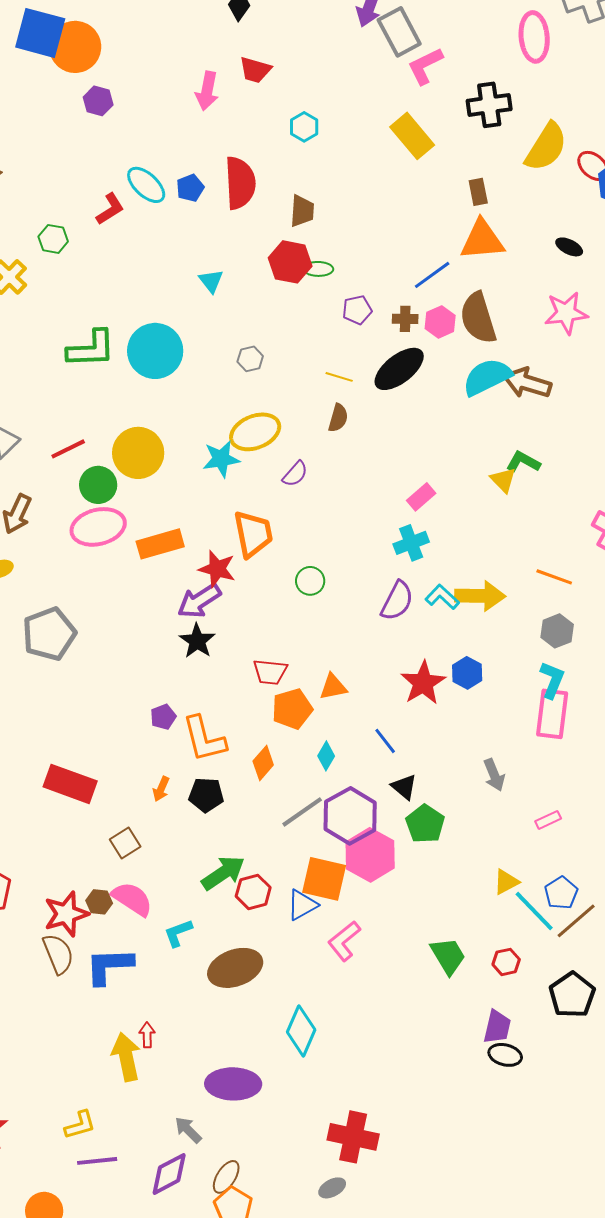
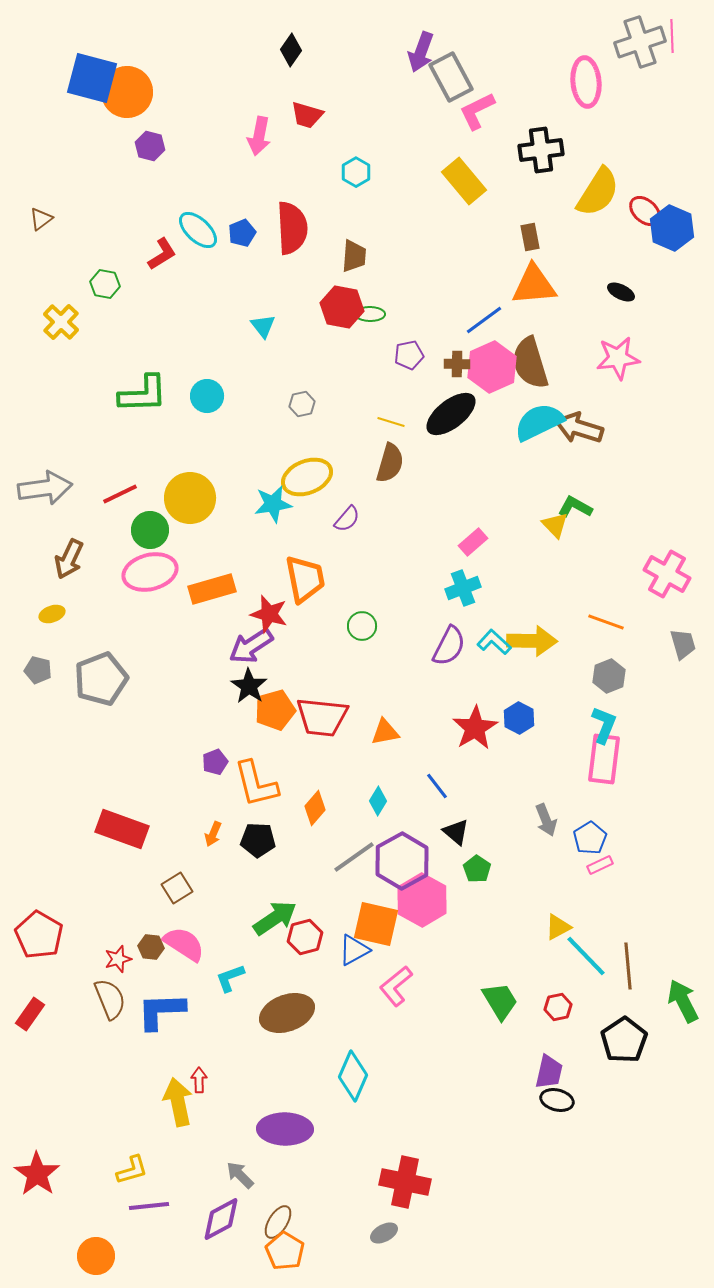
pink hexagon: (440, 322) -> (492, 367), size x1.6
cyan circle: (155, 351) -> (207, 396), size x0.6
brown semicircle: (338, 418) -> (390, 463), size x1.4
red trapezoid: (270, 672) -> (322, 717), size x1.5
orange pentagon: (292, 709) -> (275, 710), moved
green pentagon: (425, 824) -> (477, 869), size x0.7
blue pentagon: (561, 893) -> (590, 838), moved
red star: (66, 914) -> (118, 959), size x0.6
brown line: (576, 921) -> (628, 966), turned -54

